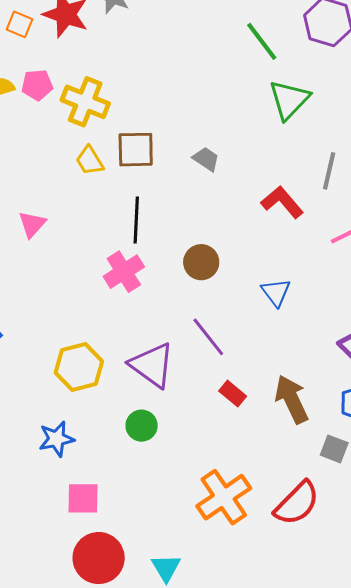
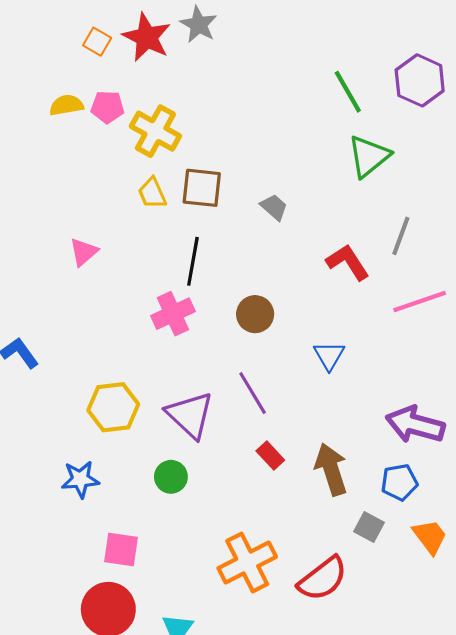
pink square: (83, 498) -> (121, 550), moved

